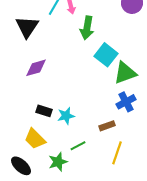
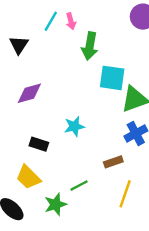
black triangle: (27, 27) -> (19, 45), size x0.7
cyan square: (106, 55) -> (112, 78), turned -30
cyan star: (66, 116) -> (74, 126), moved

